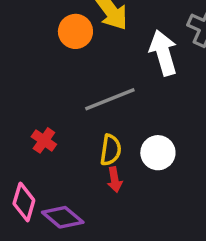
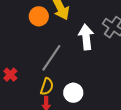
gray line: (110, 99) -> (51, 58), turned -44

